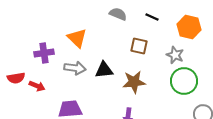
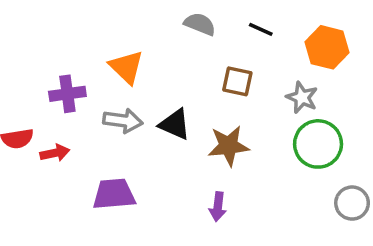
black triangle: (104, 70) -> (175, 124), turned 30
red arrow: (37, 86) -> (55, 153), turned -35

